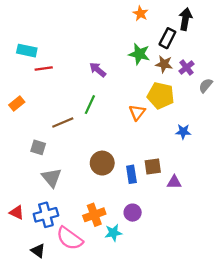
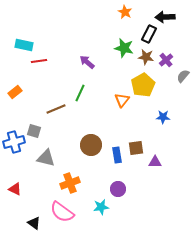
black arrow: (185, 19) -> (165, 17), turned -102
yellow pentagon: (161, 96) -> (143, 85), turned 30
gray triangle: (52, 178) -> (46, 158), turned -36
blue cross: (46, 215) -> (14, 142), moved
orange cross: (94, 215) -> (70, 183), moved

